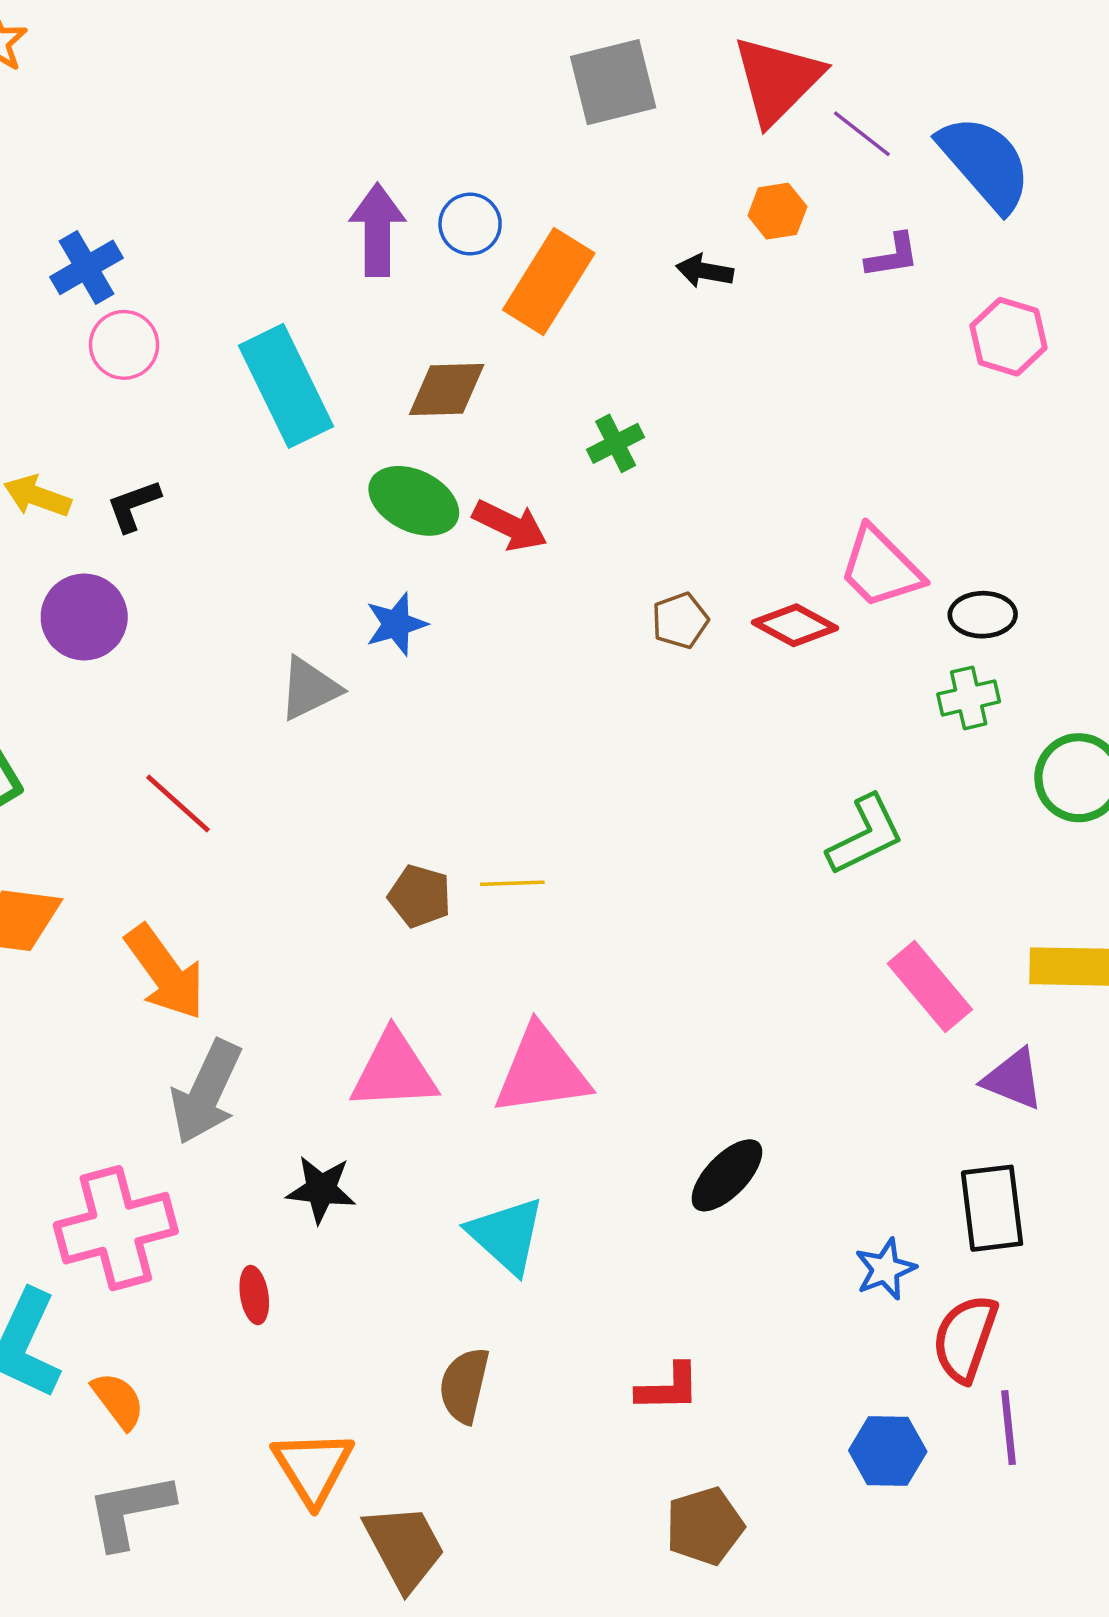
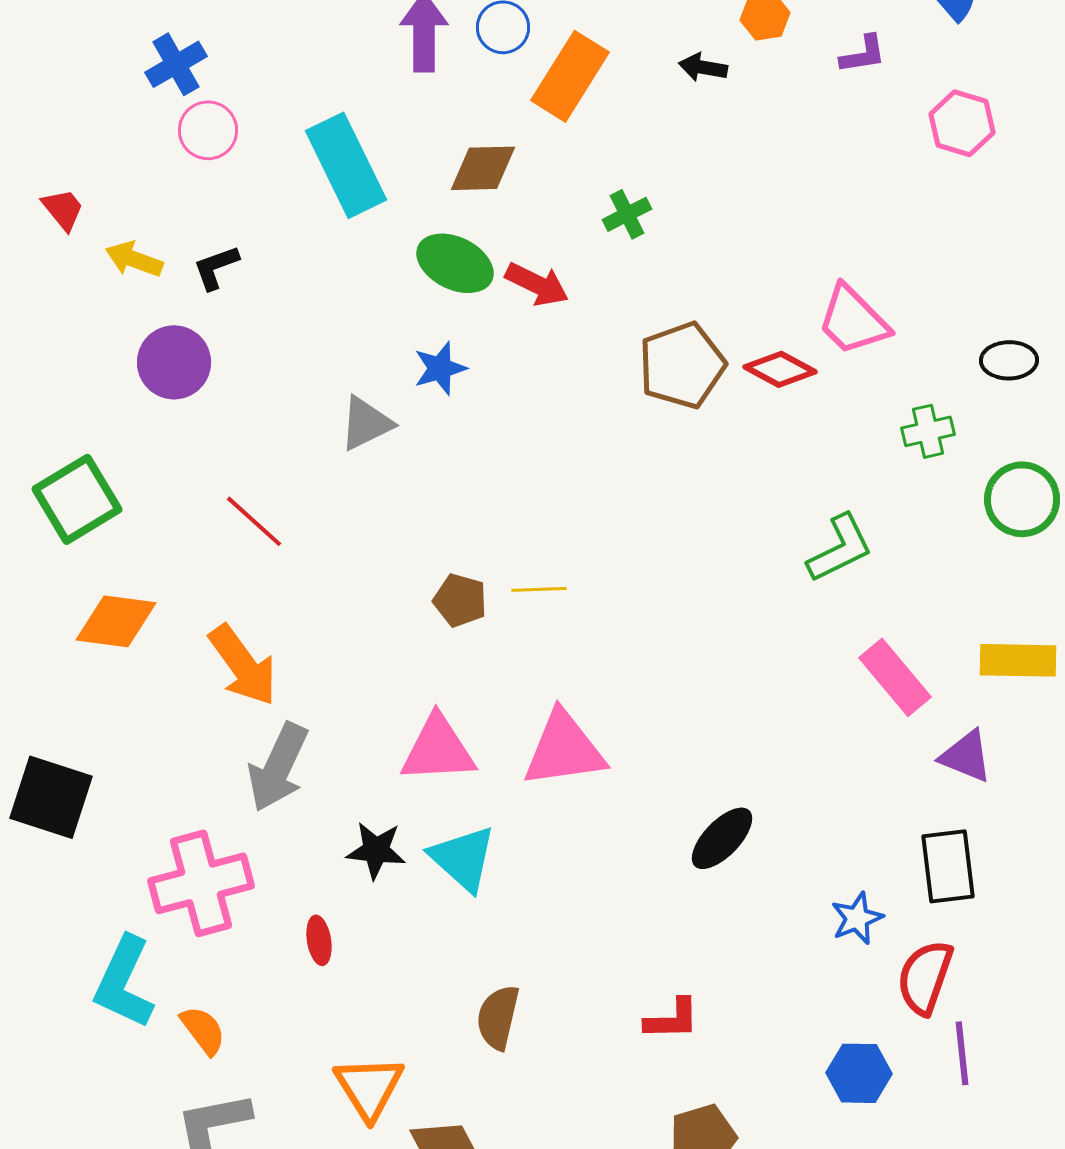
black ellipse: (983, 615) -> (1009, 360), moved
brown pentagon: (680, 621) -> (682, 365), size x1.8
cyan triangle: (506, 1235) -> (463, 858), moved

